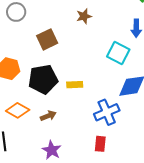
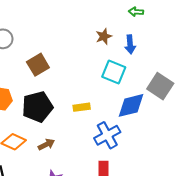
brown star: (84, 16) -> (104, 36), moved
yellow rectangle: (75, 85) -> (82, 107), moved

